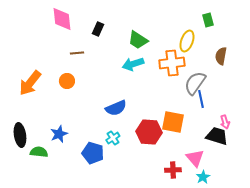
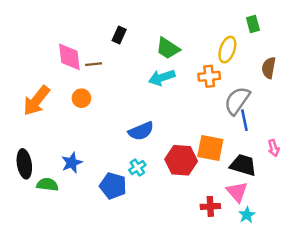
pink diamond: (62, 19) -> (69, 57), moved
orange cross: (172, 63) -> (209, 76), size x0.7
black trapezoid: (217, 136) -> (243, 165), moved

